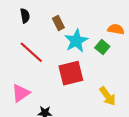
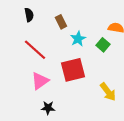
cyan star: (76, 41) -> (78, 39), size x0.7
pink triangle: (21, 93) -> (40, 81), moved

